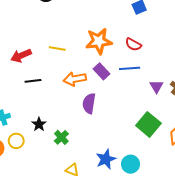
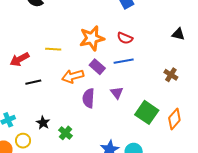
purple triangle: (157, 86) -> (117, 93), moved

